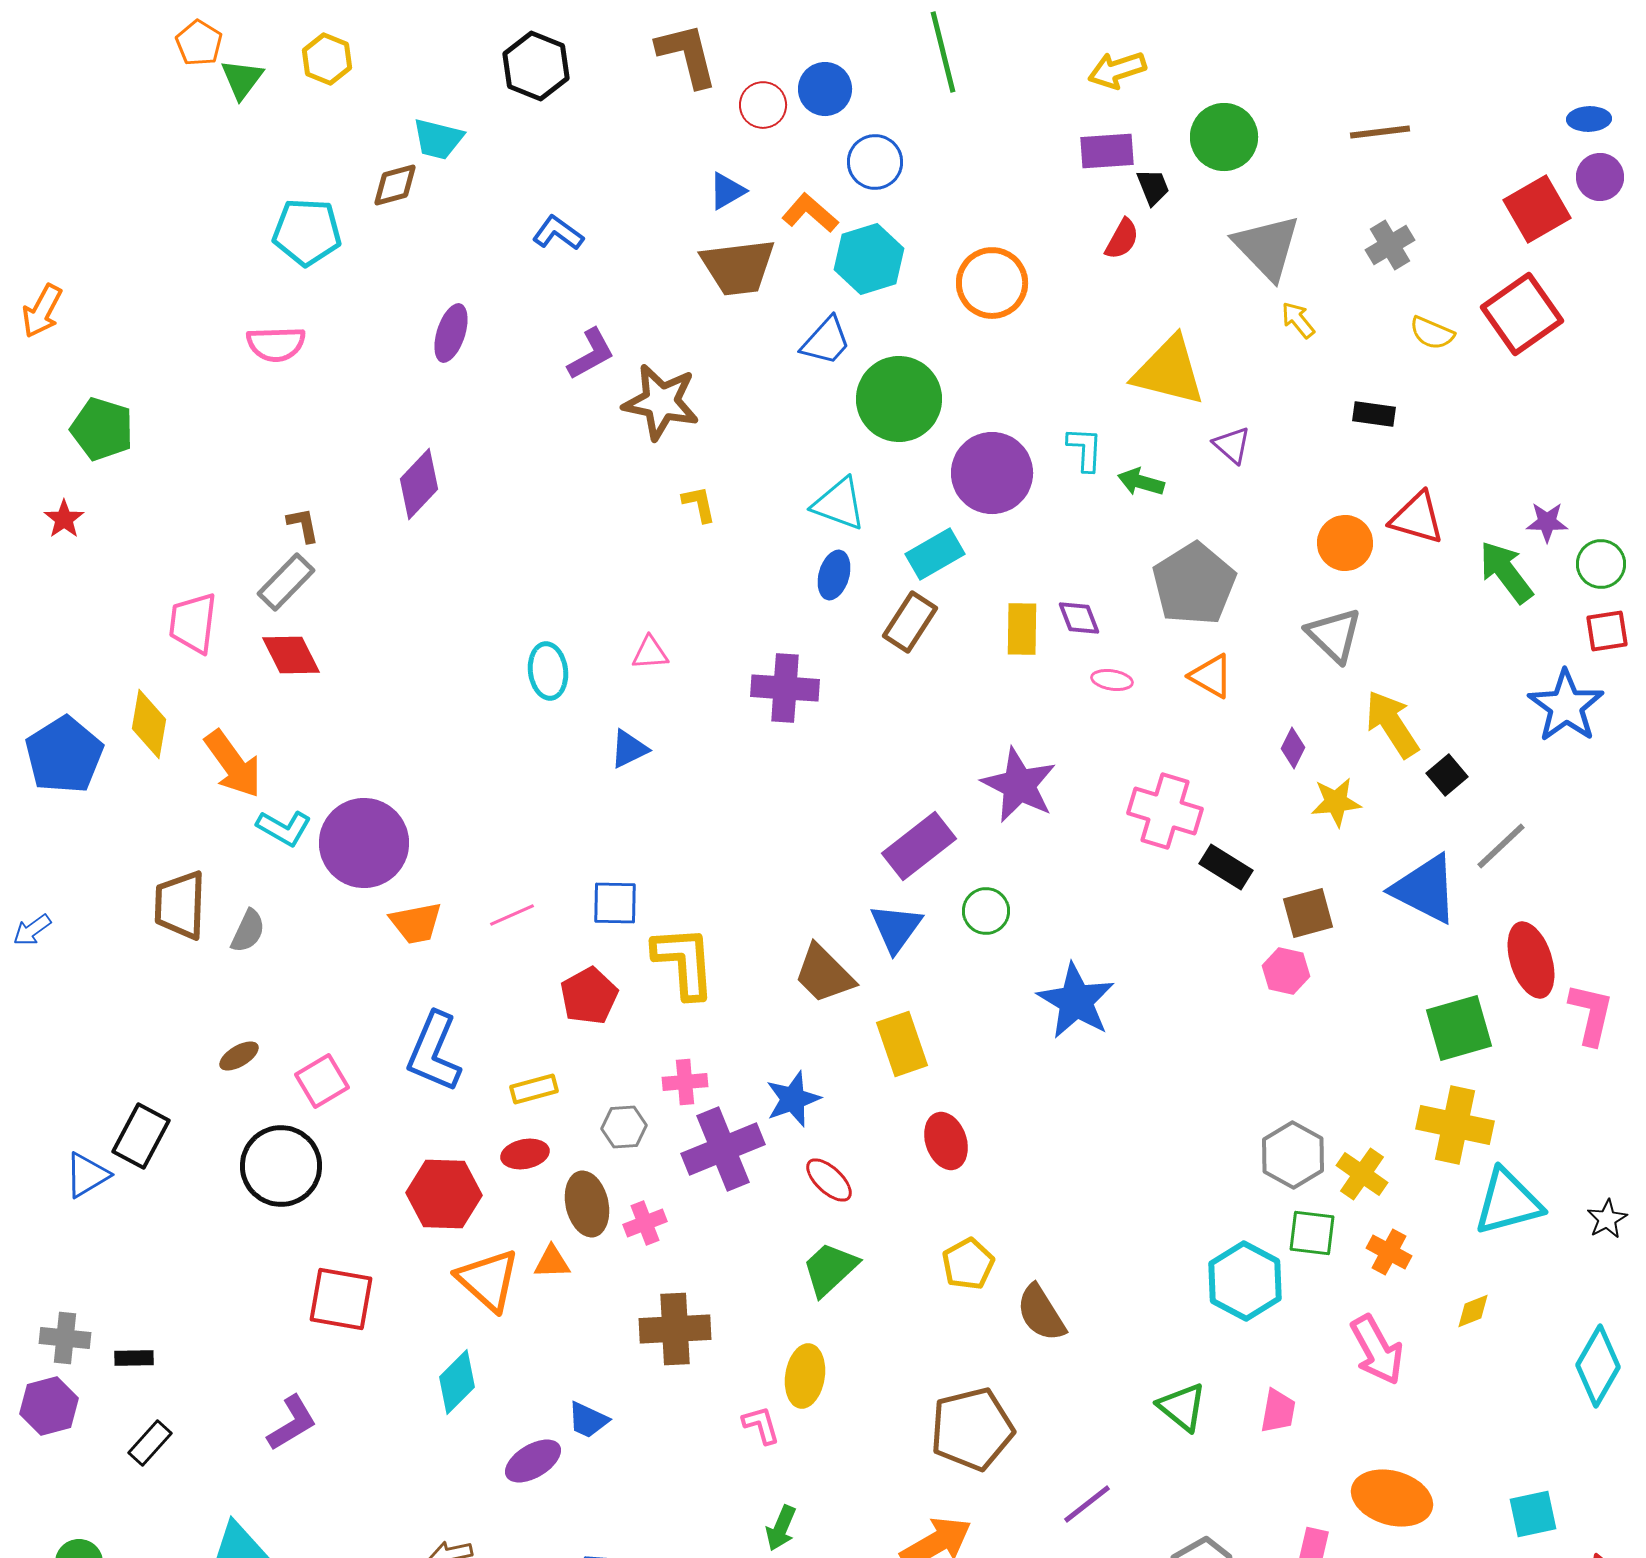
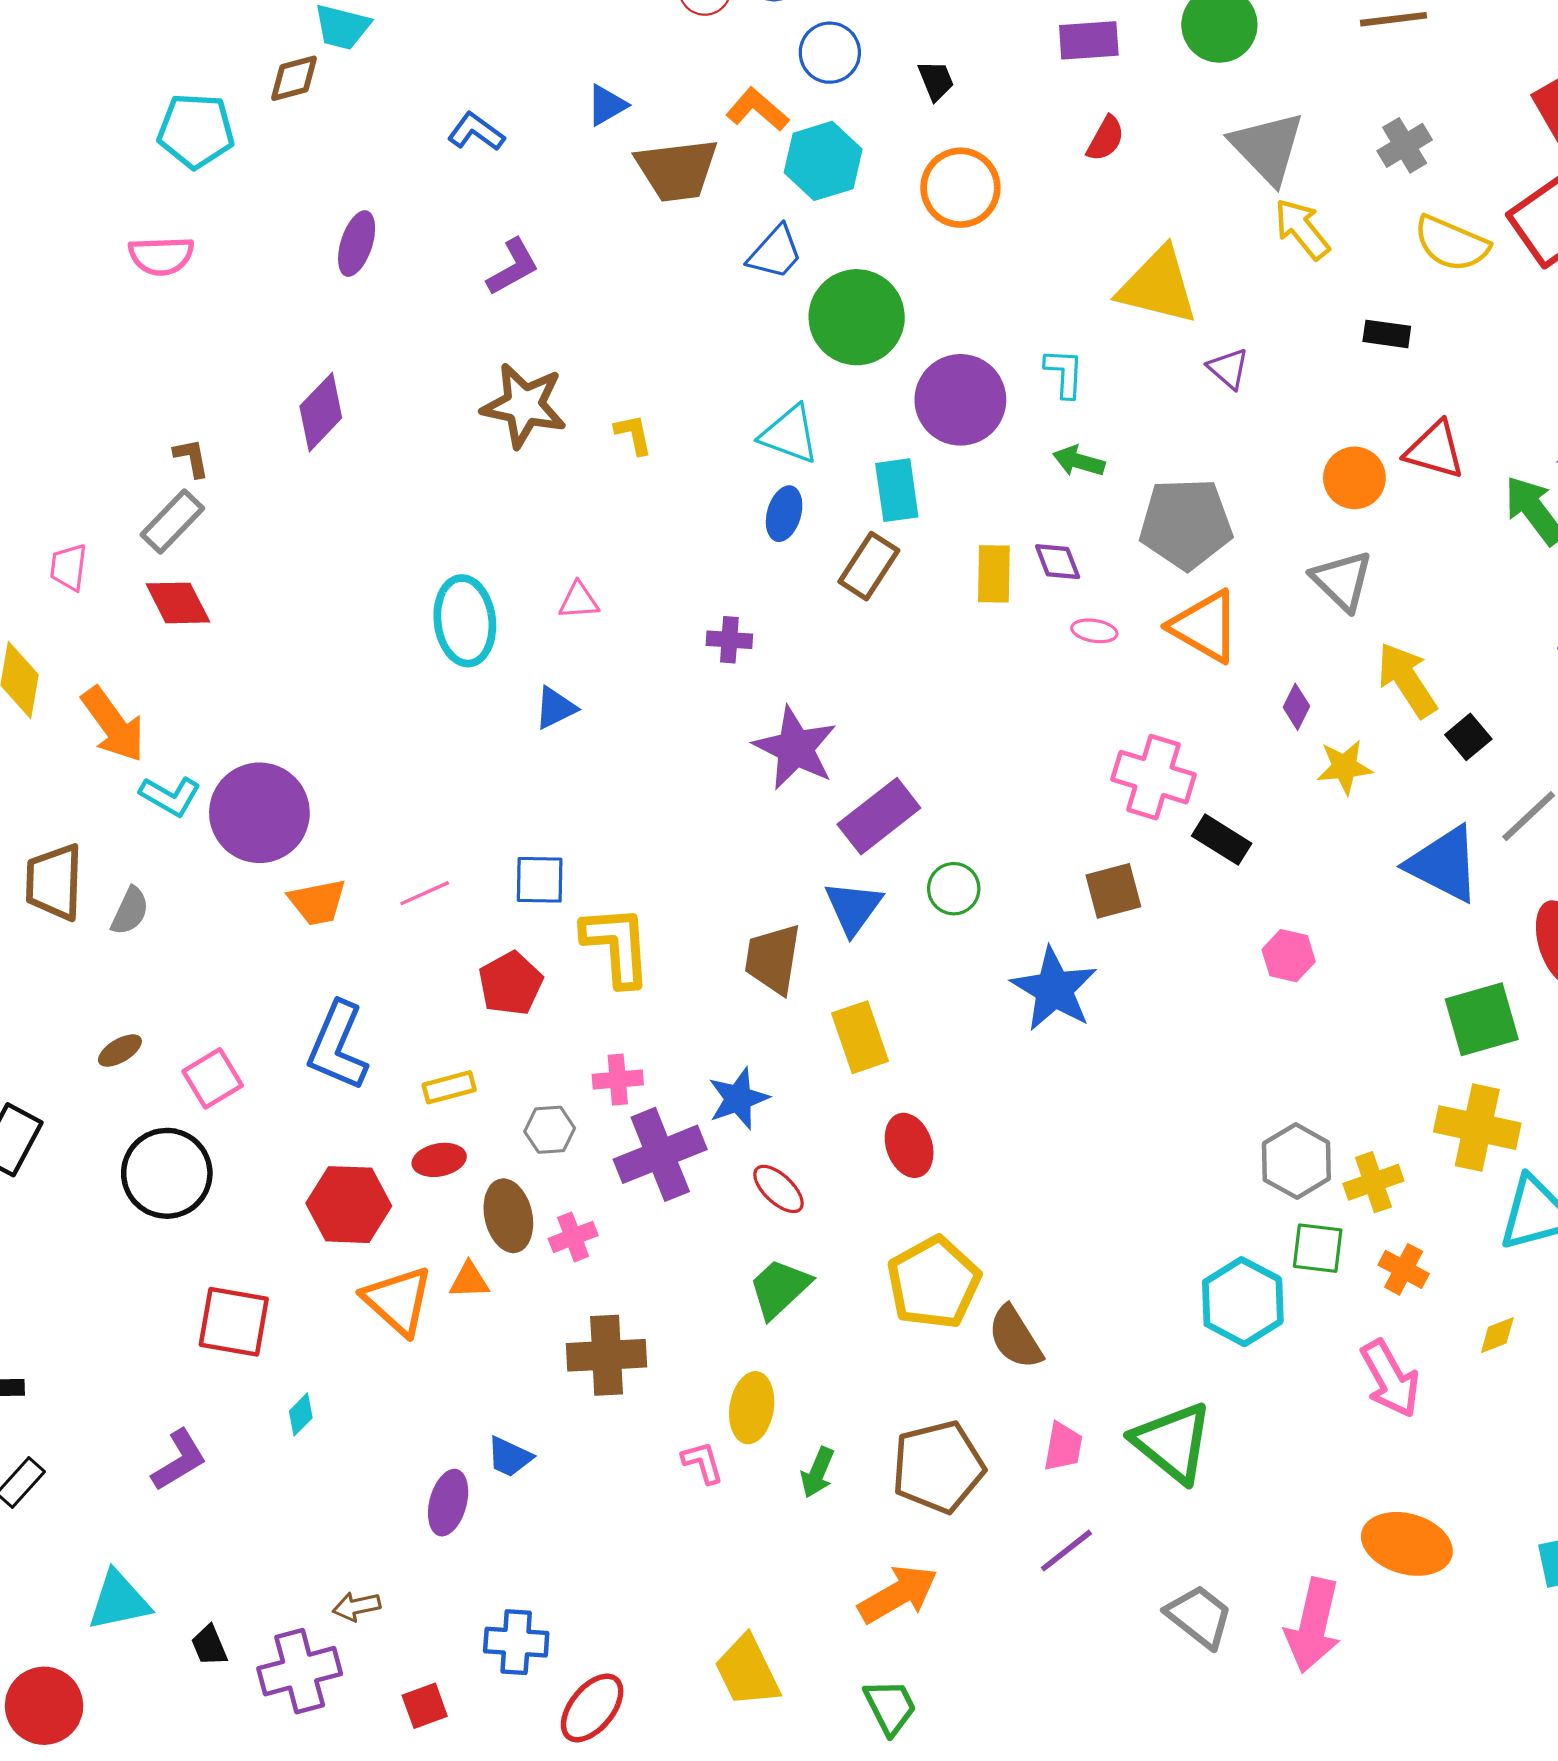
black trapezoid: (1153, 187) -> (936, 81), moved
blue triangle: (727, 191) -> (607, 105), moved
yellow arrow: (1298, 320) -> (1302, 229), size x1.5
yellow semicircle: (1432, 333) -> (1452, 244), size x1.5
brown star: (661, 402) -> (524, 405), moved
green arrow: (1141, 482) -> (1079, 461), moved
cyan rectangle: (935, 554) -> (897, 490), turned -68
gray pentagon: (1194, 584) -> (1186, 524), turned 30
pink trapezoid: (193, 623) -> (69, 567), size x0.7
cyan ellipse: (548, 671) -> (465, 621), size x1.4
orange triangle: (1211, 676) -> (1205, 626), size x1.5
purple cross: (785, 688) -> (729, 640), size x0.6
purple star: (1019, 785) -> (795, 748), moved
brown square: (1308, 913) -> (1113, 891), moved
brown trapezoid: (824, 974) -> (773, 959), turned 54
yellow cross: (1362, 1174) -> (1373, 1182), turned 36
yellow pentagon: (968, 1264) -> (934, 1283), size x1.6
cyan diamond: (457, 1382) -> (301, 1414), moved, size x0.6
green triangle: (1182, 1407) -> (1173, 1442), size x1.5
pink trapezoid: (1278, 1411) -> (1063, 1447), moved
purple ellipse: (533, 1461) -> (448, 1503), turned -44
green arrow: (781, 1528) -> (818, 1472), moved

